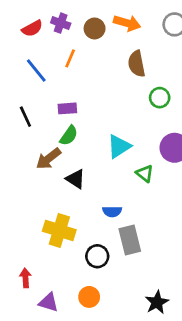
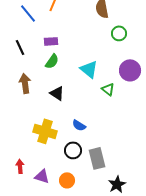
cyan triangle: (119, 146) -> (89, 69), turned -48
brown arrow: (48, 159) -> (25, 83), moved, turned 120
blue semicircle: (112, 212) -> (79, 125), moved, turned 32
gray rectangle: (130, 240) -> (97, 158), moved
purple triangle: (48, 302) -> (42, 176), moved

